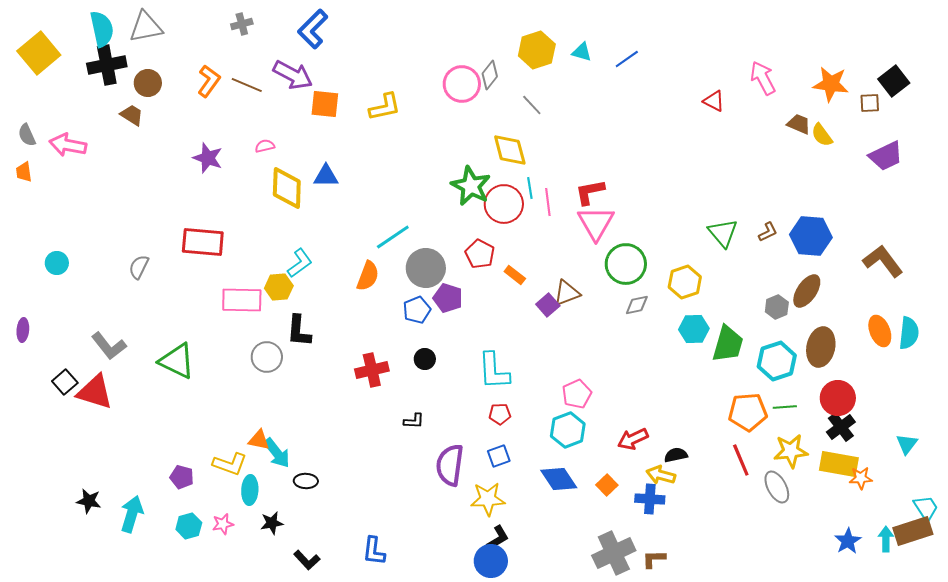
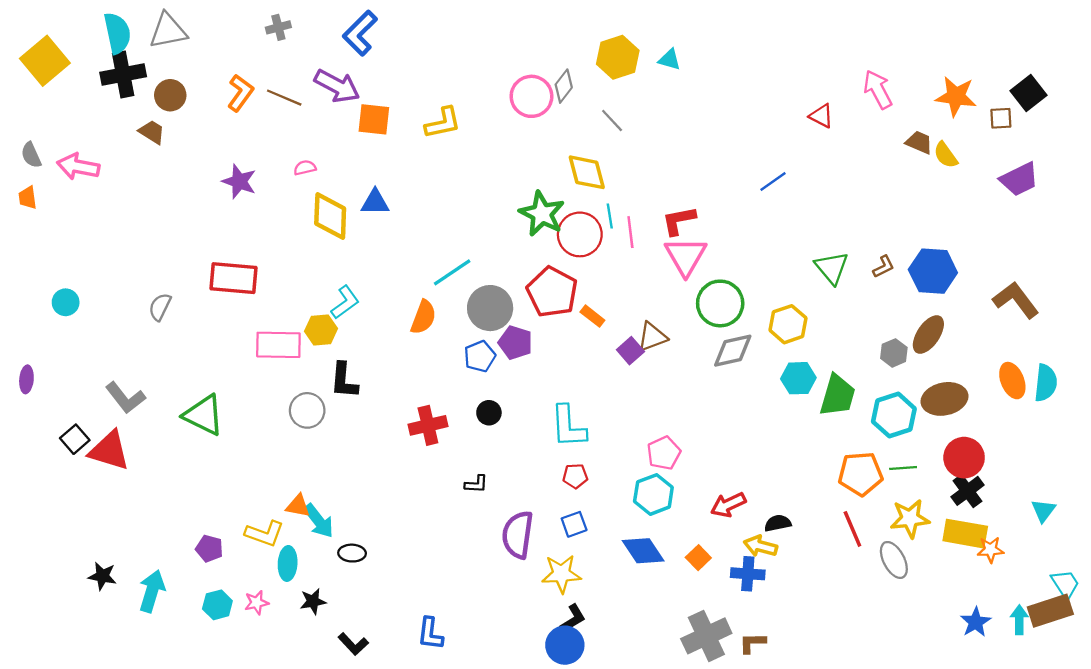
blue line: (627, 59) -> (773, 181), moved
red pentagon: (480, 254) -> (552, 292), size x1.5
gray diamond: (637, 305) -> (733, 351), size x1.5
brown ellipse: (821, 347) -> (944, 399), turned 66

